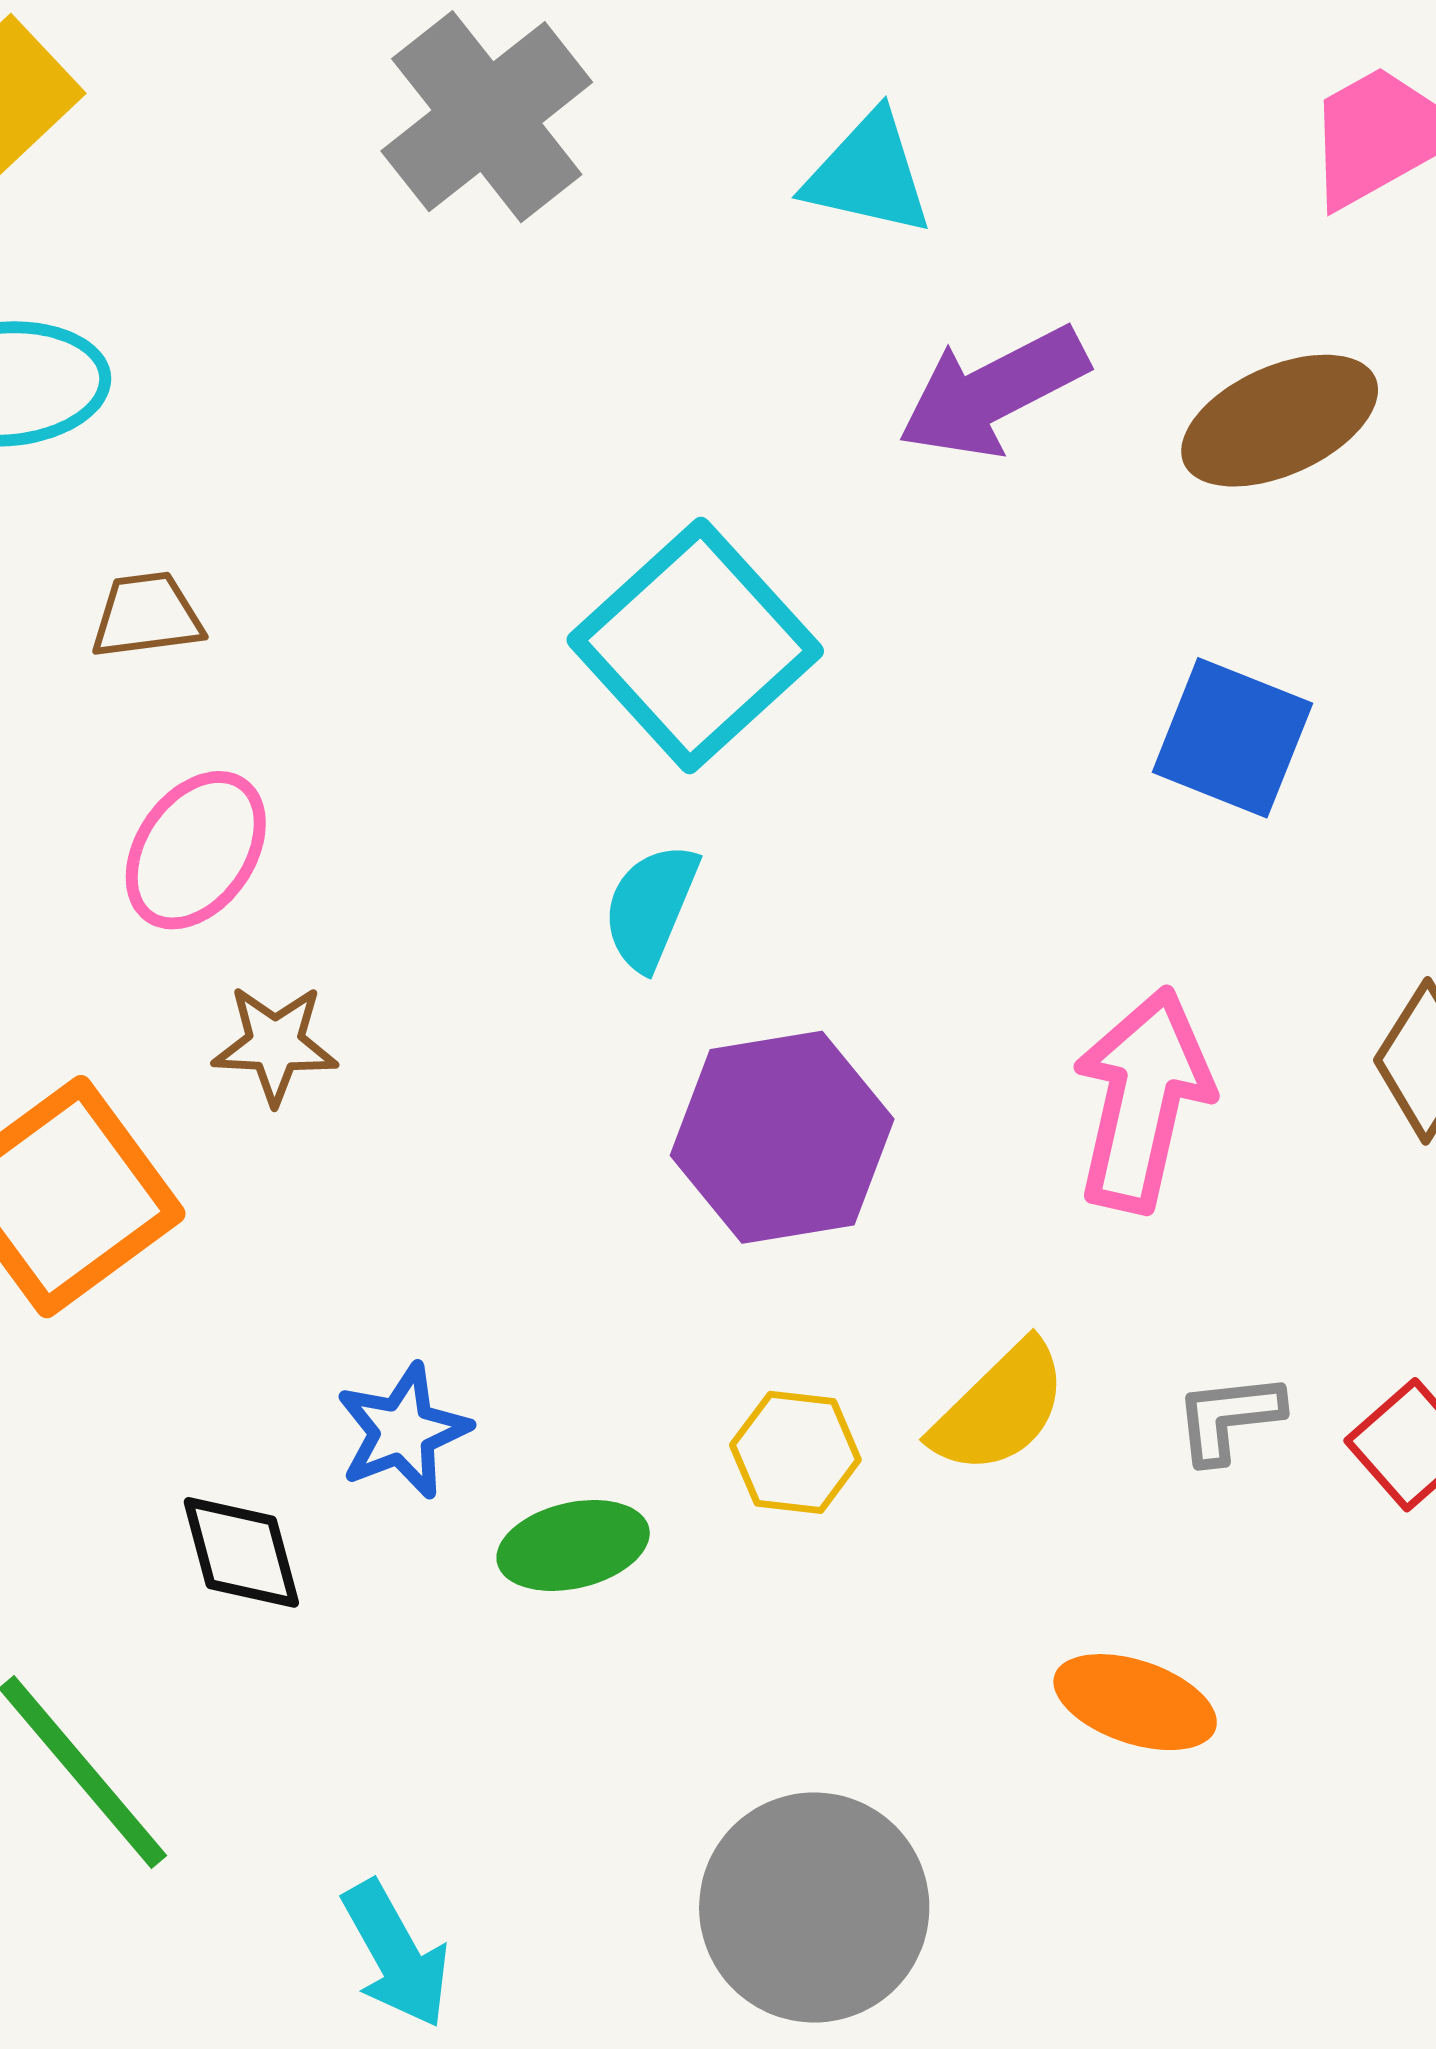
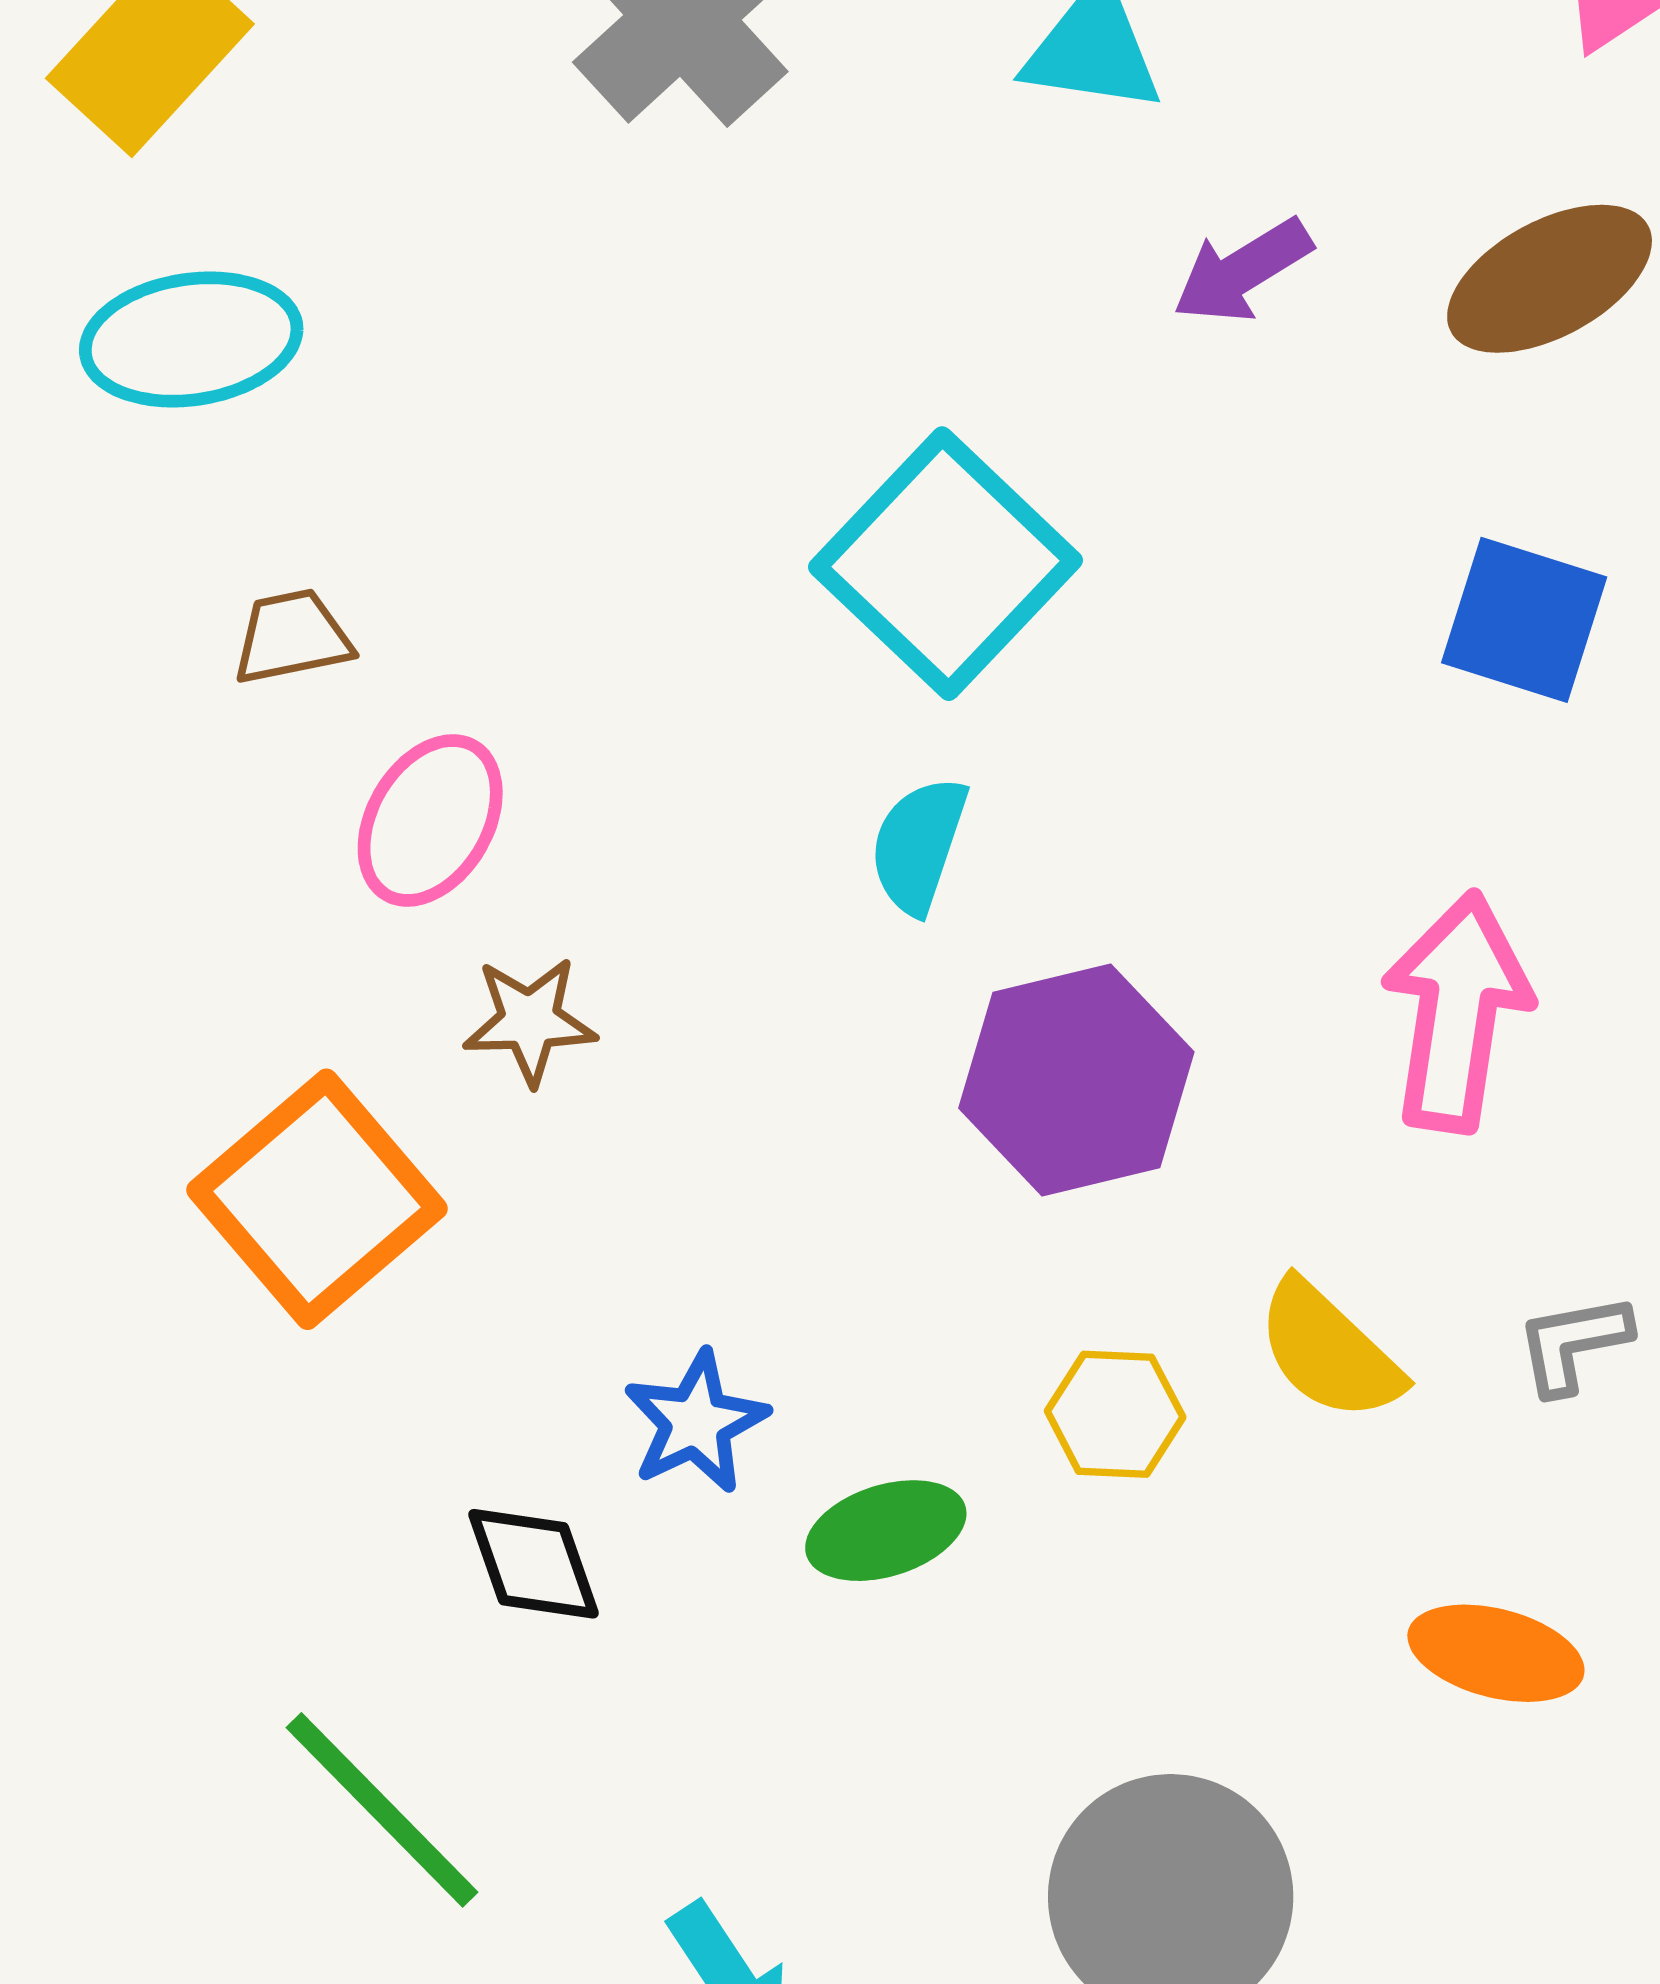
purple arrow: (993, 392) -> (1242, 271), size x0.7
brown trapezoid: (147, 615) -> (292, 637), moved
yellow semicircle: (1000, 1408) -> (1329, 1351), turned 92

